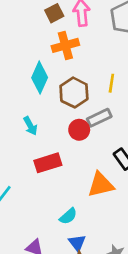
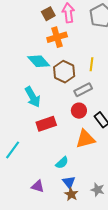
cyan diamond: (40, 78) -> (39, 61), turned -65
cyan arrow: (30, 126) -> (33, 97), size x1.5
red circle: (79, 130) -> (79, 111), moved

